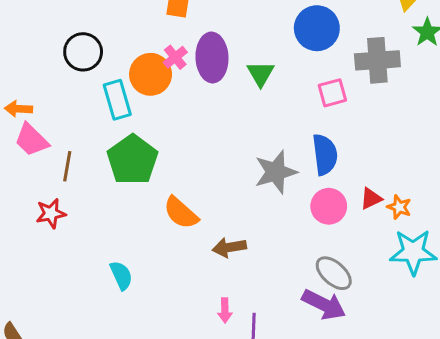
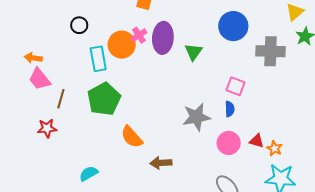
black circle: (83, 52) -> (79, 25), size x0.7
pink square: (332, 93) -> (235, 86), moved, turned 30
blue semicircle: (325, 155) -> (230, 109), size x0.6
red triangle: (371, 199) -> (257, 141), turned 35
cyan semicircle: (121, 275) -> (89, 174), turned -102

